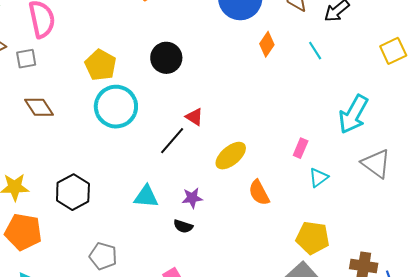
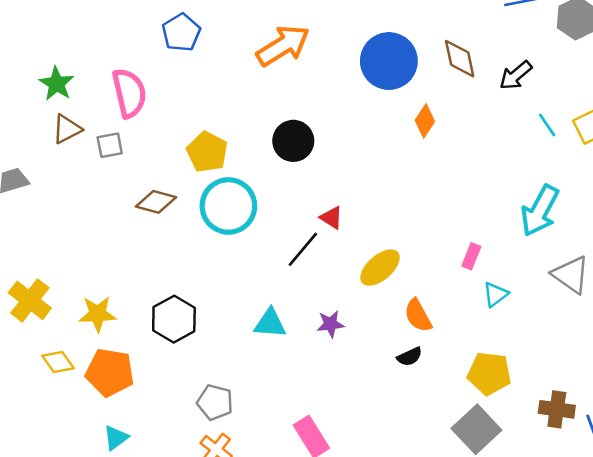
cyan line: (315, 51) -> (547, 125), moved
brown diamond: (39, 107) -> (156, 202), moved, turned -40
black semicircle: (183, 226) -> (410, 357), moved, turned -42

